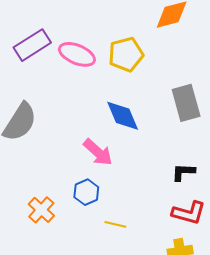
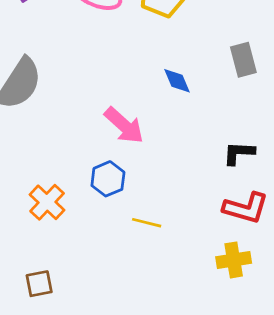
gray rectangle: (186, 103) -> (243, 60), size x0.7
blue diamond: (123, 116) -> (177, 81), moved, size x0.6

